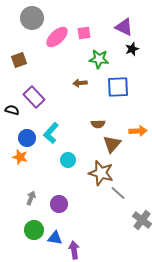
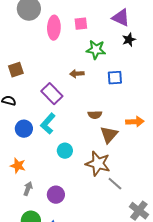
pink ellipse: (57, 37) -> (54, 28), turned -45
brown square: (19, 60) -> (16, 70), moved
blue square: (118, 87) -> (115, 78), size x0.7
purple rectangle: (34, 97) -> (52, 94), moved
orange star: (20, 157) -> (18, 166), moved

